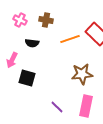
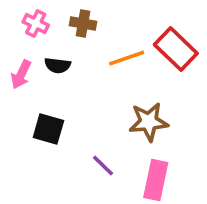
pink arrow: (12, 60) -> (21, 74), moved
purple line: (57, 107) -> (103, 165), moved

